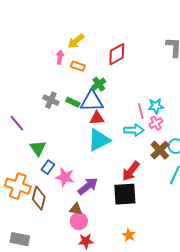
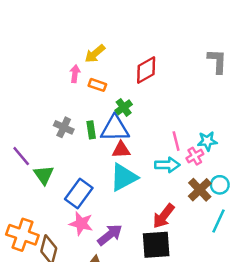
green rectangle: (73, 102) -> (91, 130), turned 56
cyan star: (156, 106) -> (207, 141), moved
green triangle: (38, 148) -> (44, 175), moved
blue rectangle: (48, 167) -> (79, 194), moved, size x1.6

